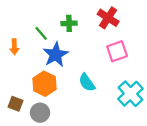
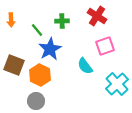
orange arrow: (14, 47) -> (11, 20), moved
cyan semicircle: (87, 83) -> (85, 66), moved
brown square: (15, 104) -> (14, 65), moved, size x1.5

